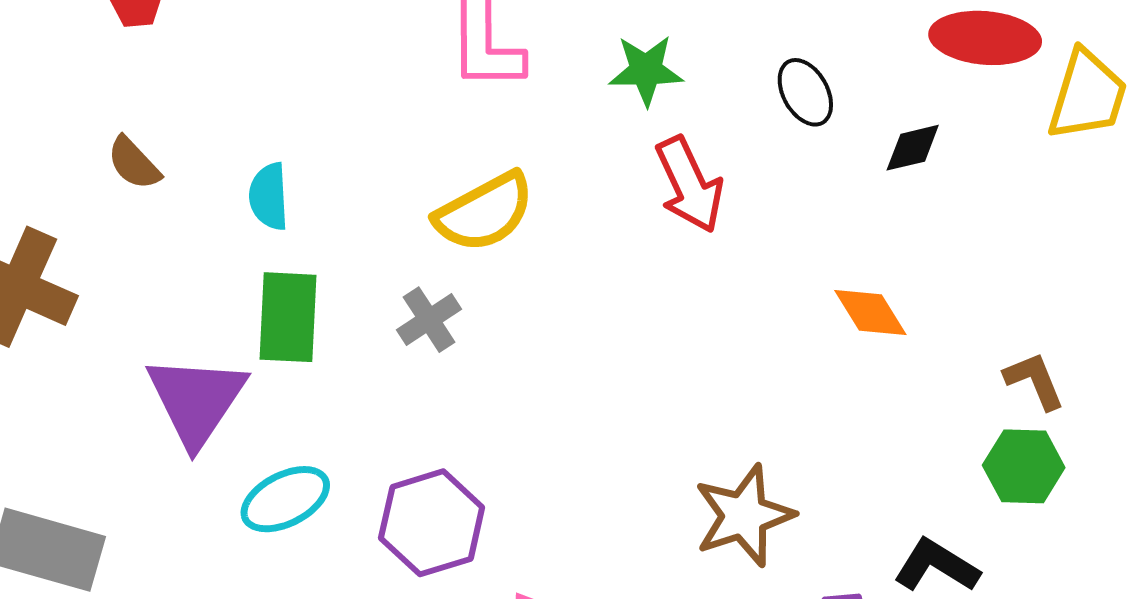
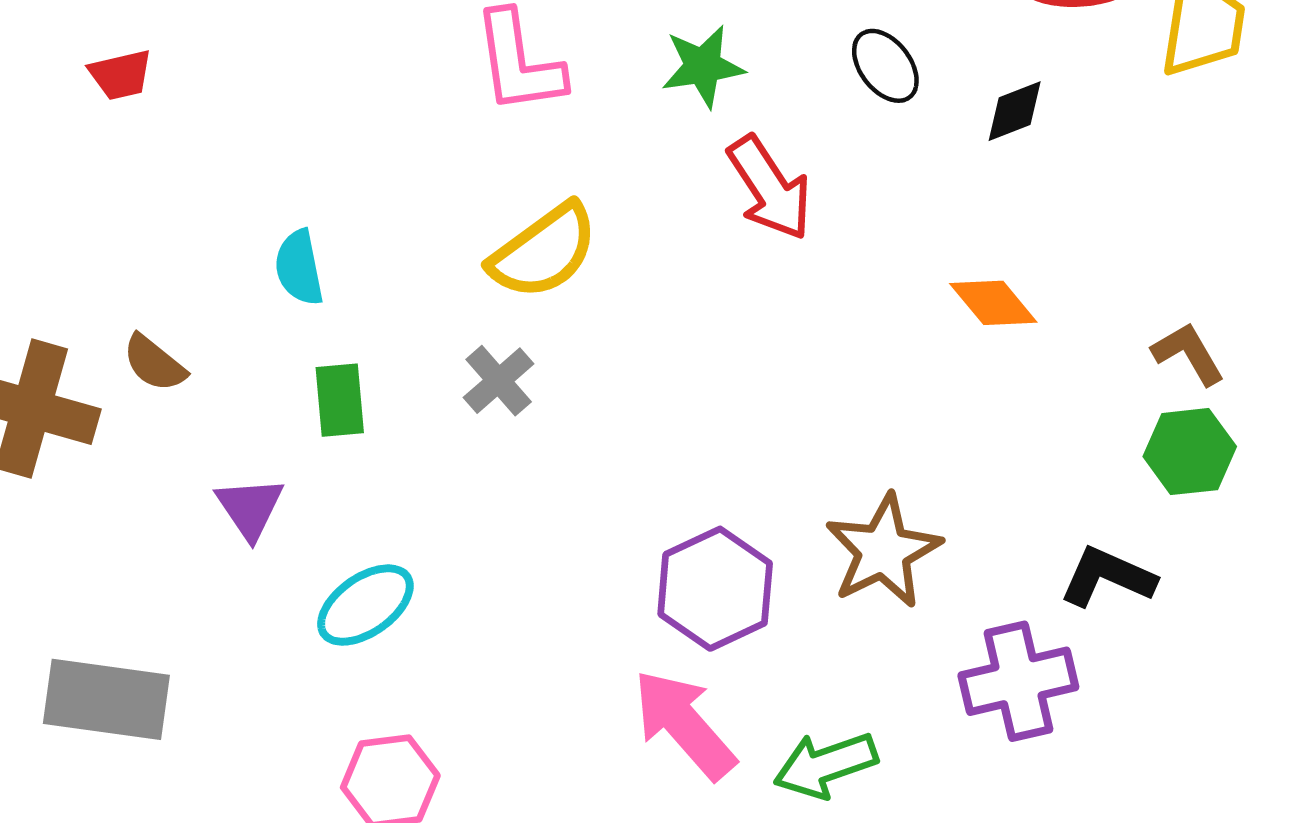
brown semicircle: (134, 163) -> (154, 363), moved
green rectangle: (288, 317) -> (340, 400), size x0.7
purple triangle: (196, 400) -> (250, 508), size x0.6
purple hexagon: (432, 523) -> (715, 589), moved

